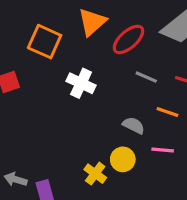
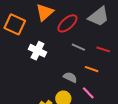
pink line: (163, 150) -> (88, 93), turned 40

